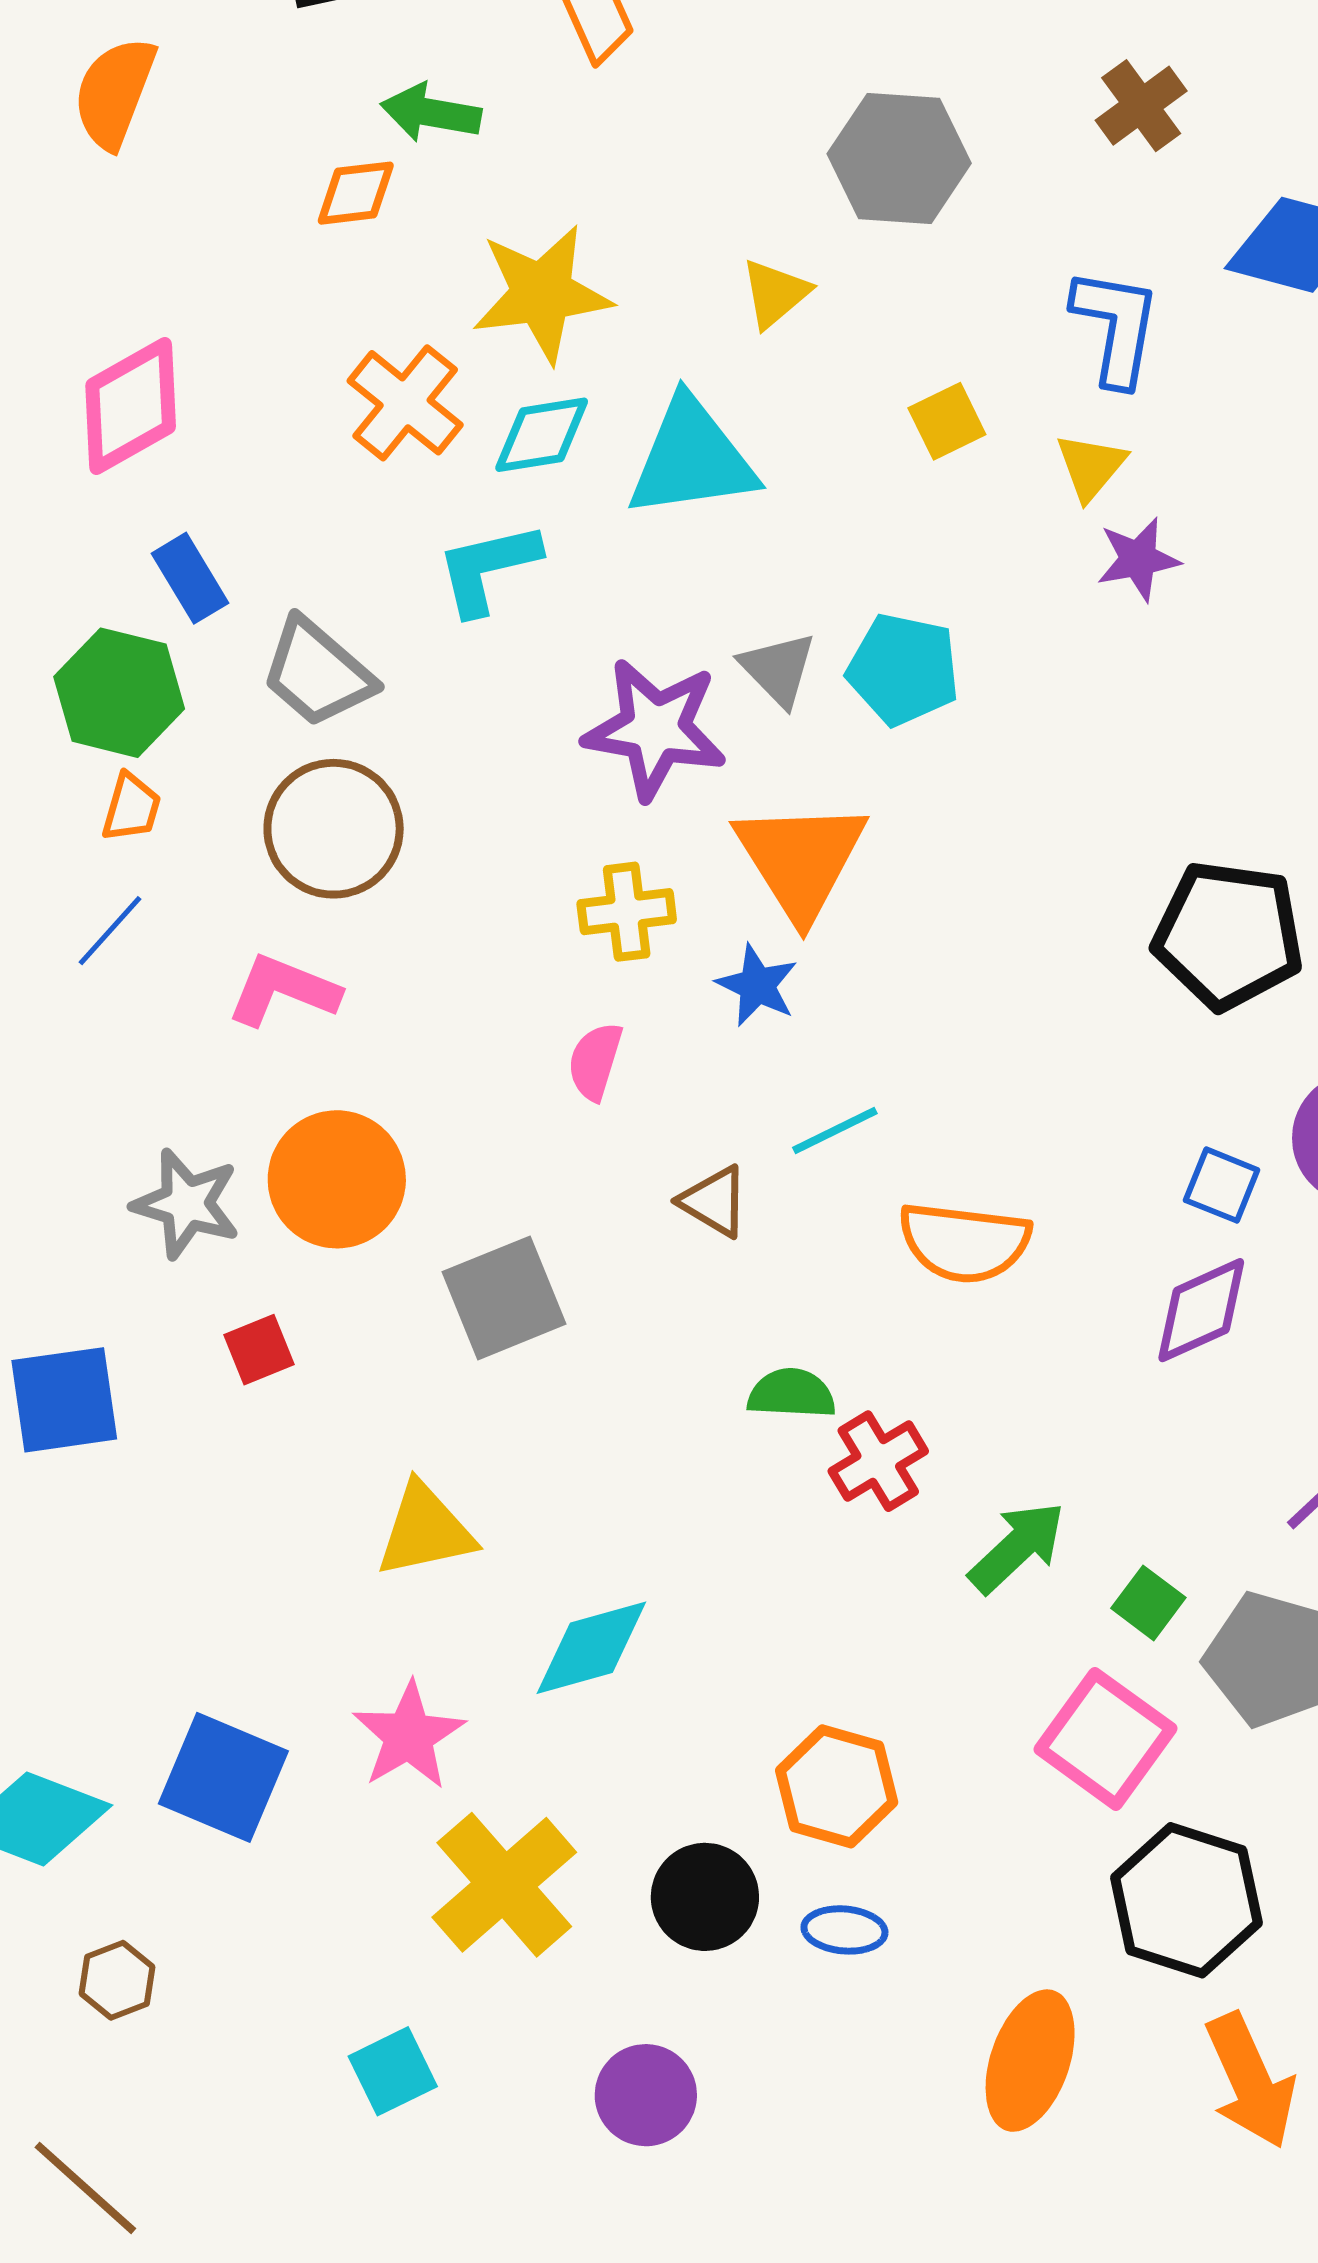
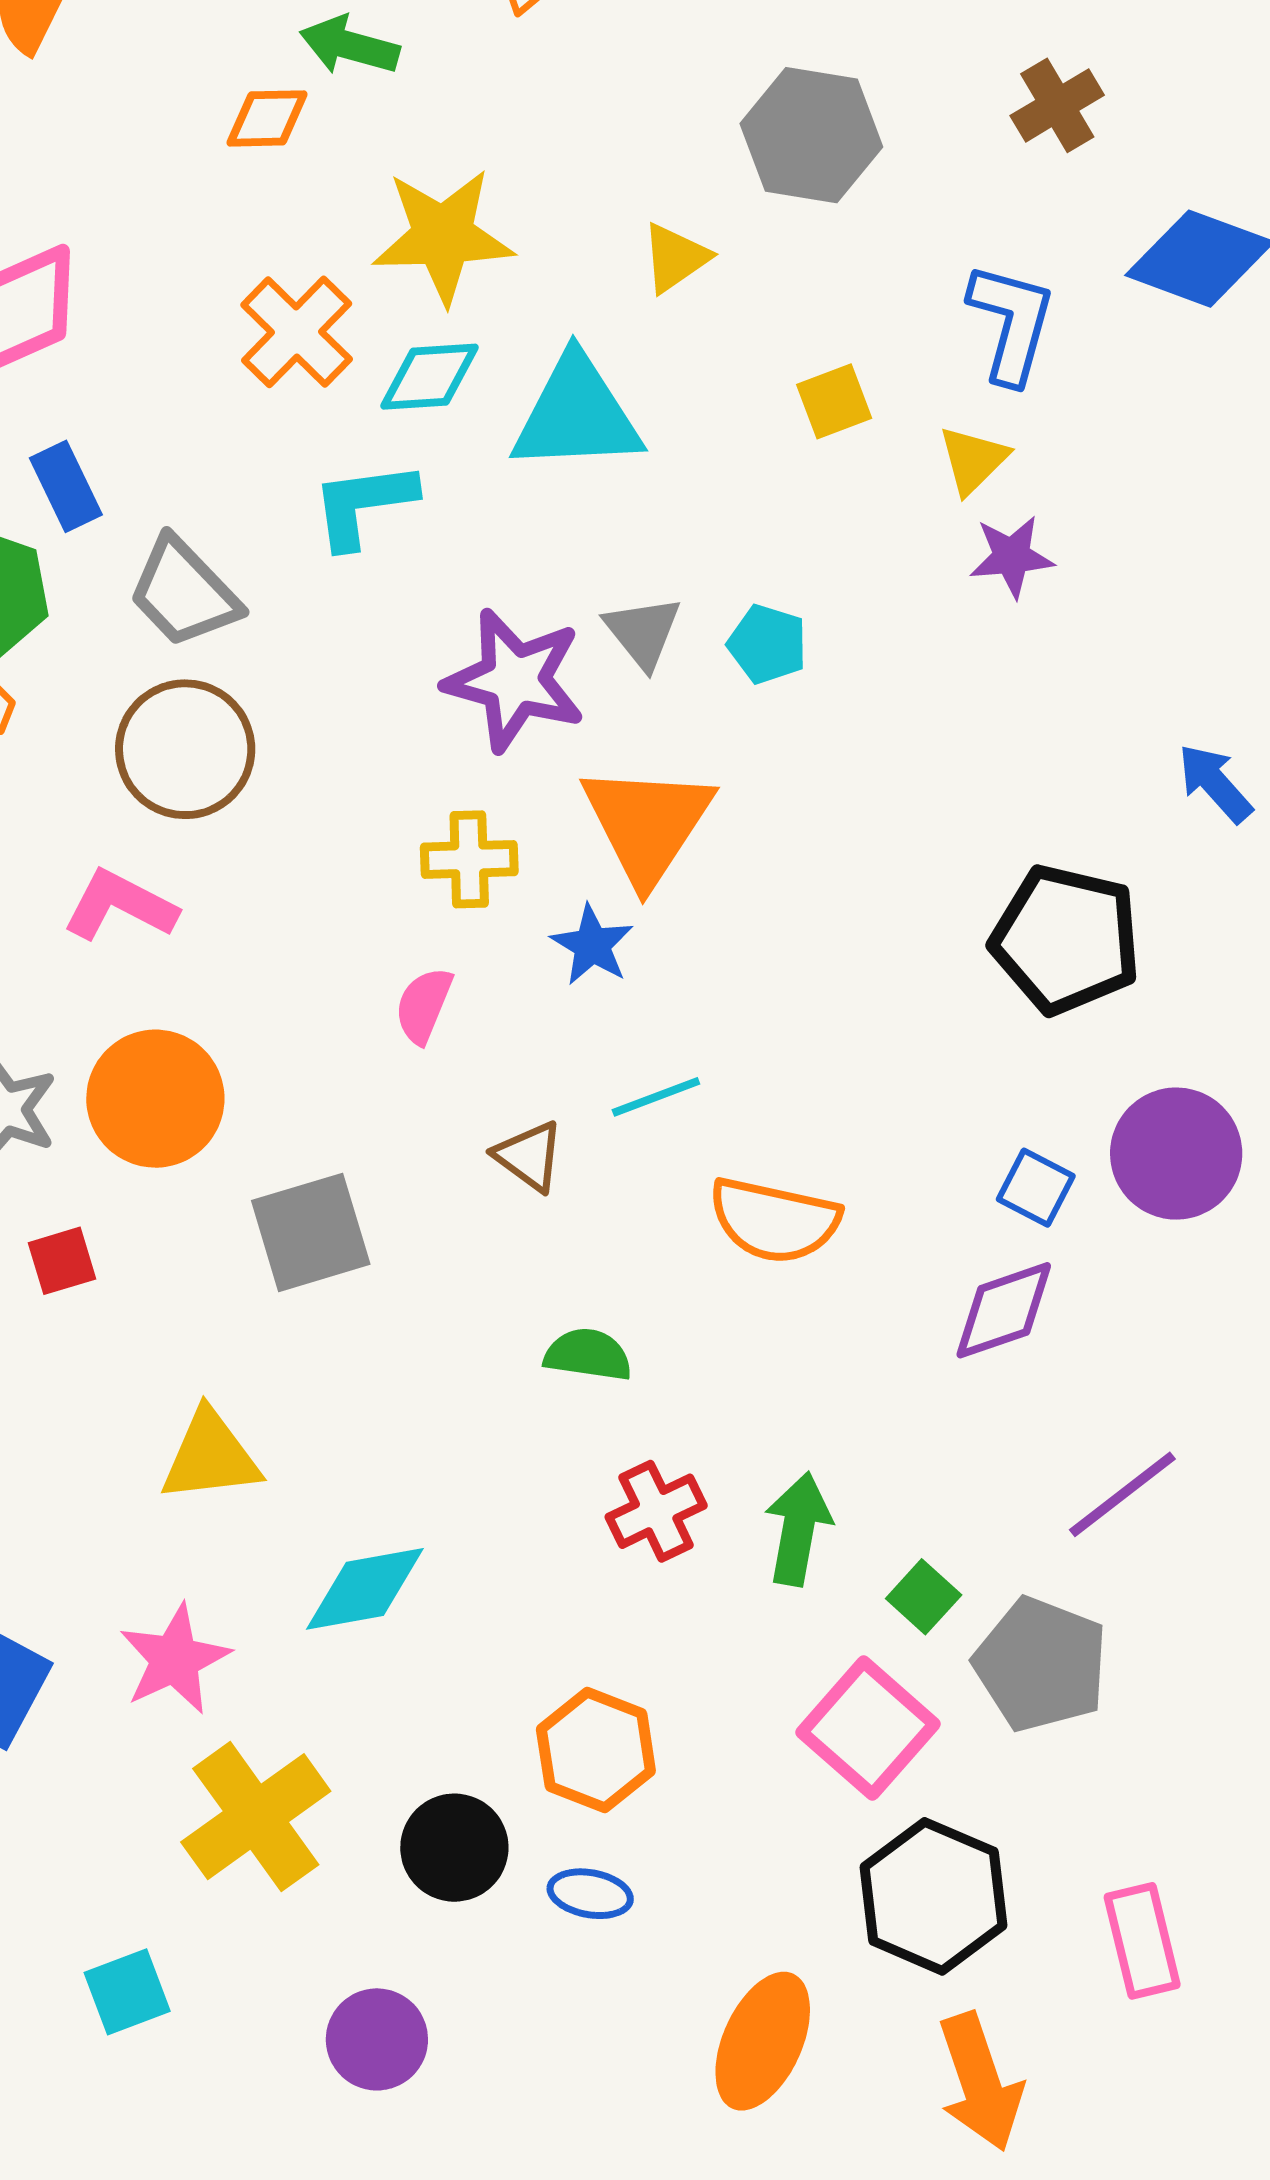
cyan pentagon: (903, 669) -> (767, 644), size x0.7
red cross: (878, 1461) -> (656, 1511), moved
green arrow: (1017, 1547) -> (798, 1529), turned -42

